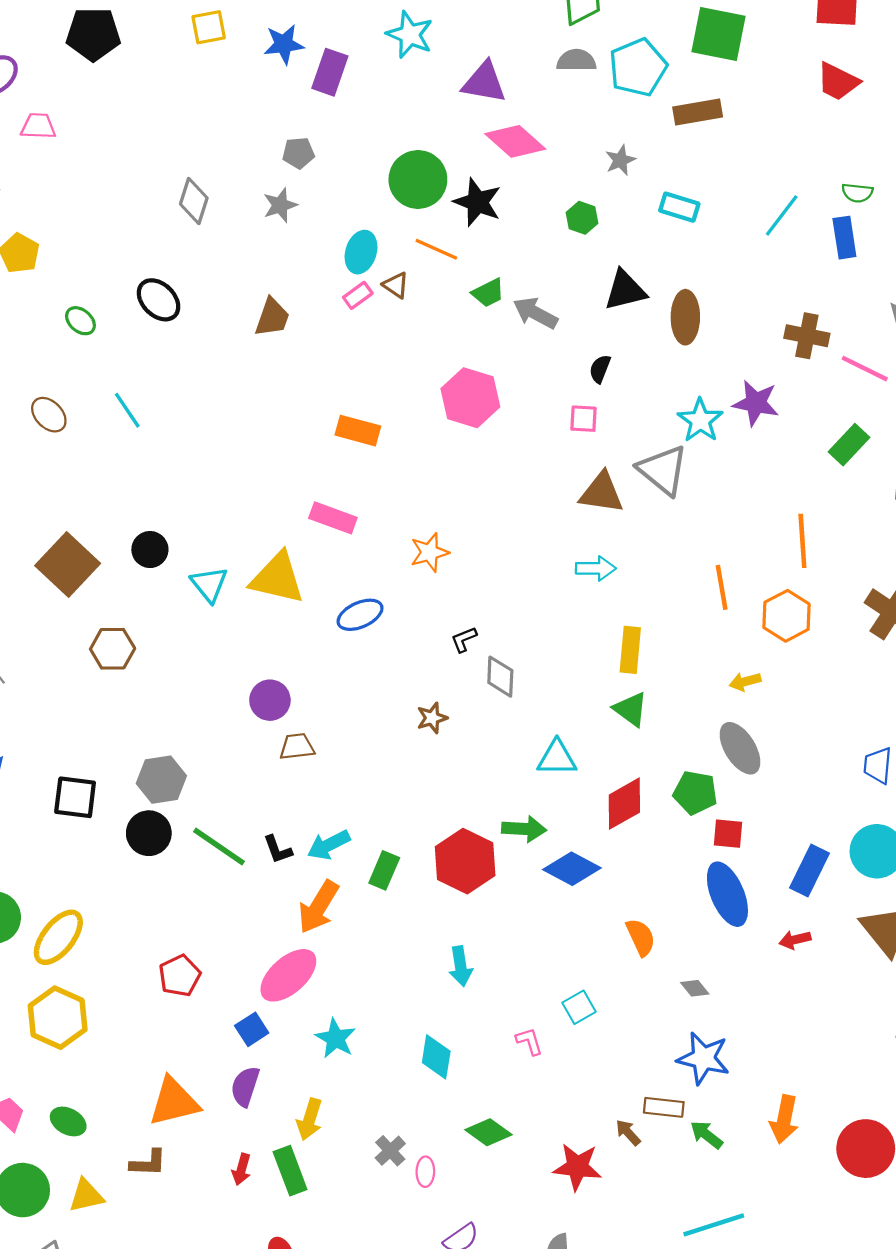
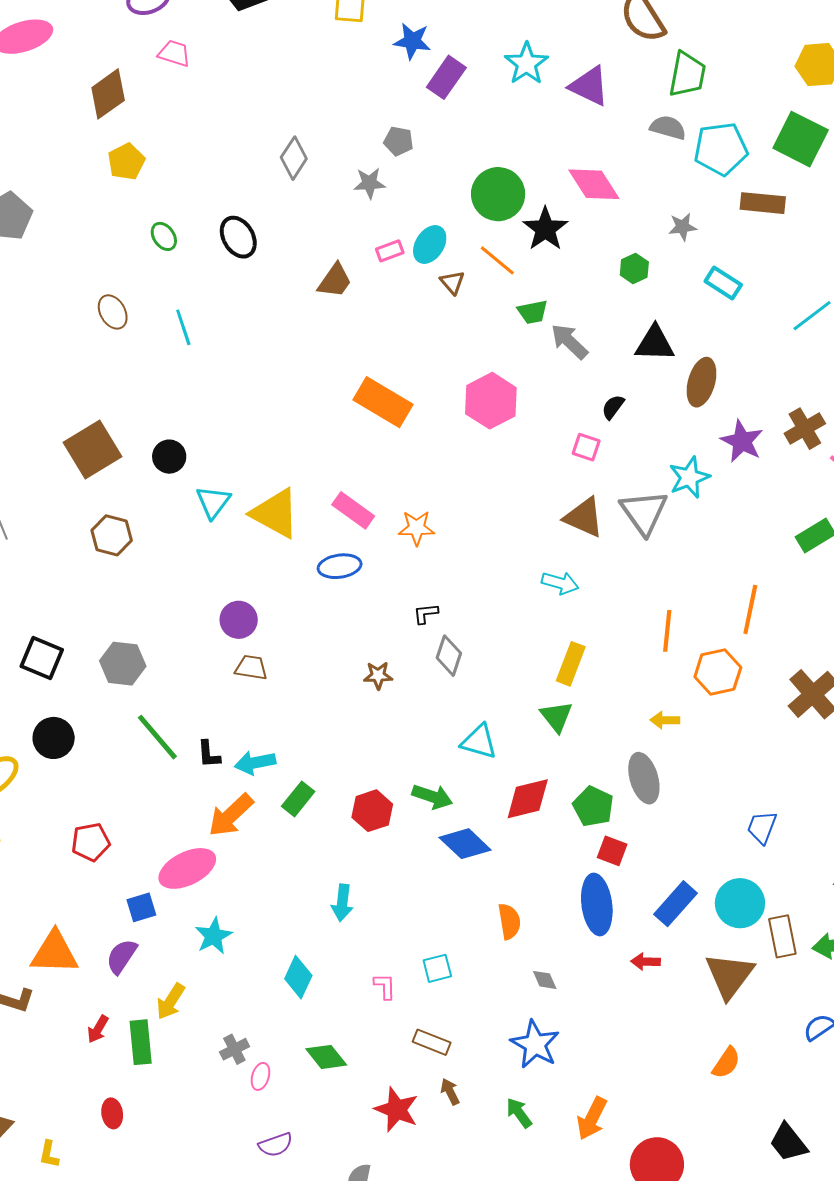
purple triangle: (484, 82) -> (589, 86), moved
pink rectangle: (358, 295) -> (390, 251), moved
brown cross: (807, 336) -> (805, 429), turned 33
purple star: (756, 403) -> (742, 441), moved
orange rectangle: (358, 431) -> (383, 402), size x1.4
pink rectangle: (333, 518) -> (353, 510), moved
black circle: (149, 833) -> (54, 738), moved
red hexagon: (465, 861) -> (372, 811), size x0.7
brown rectangle: (664, 1107) -> (432, 1042), moved

